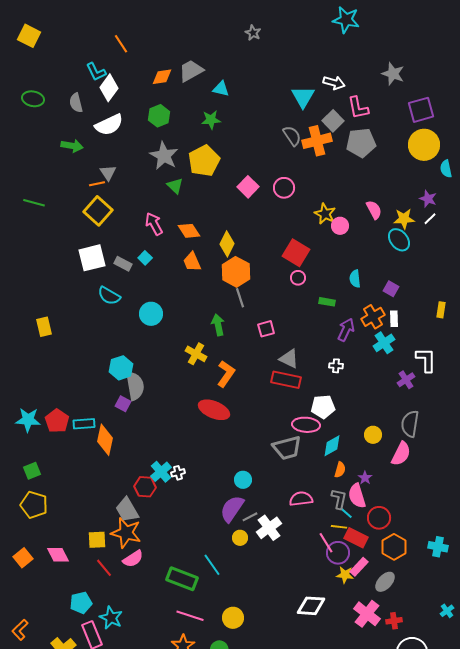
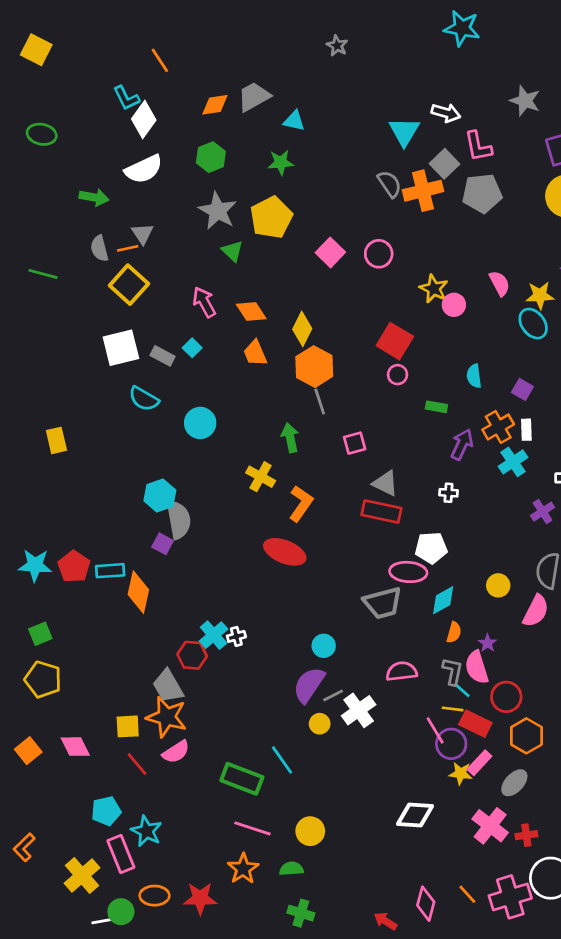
gray semicircle: (76, 103) -> (99, 248), moved

